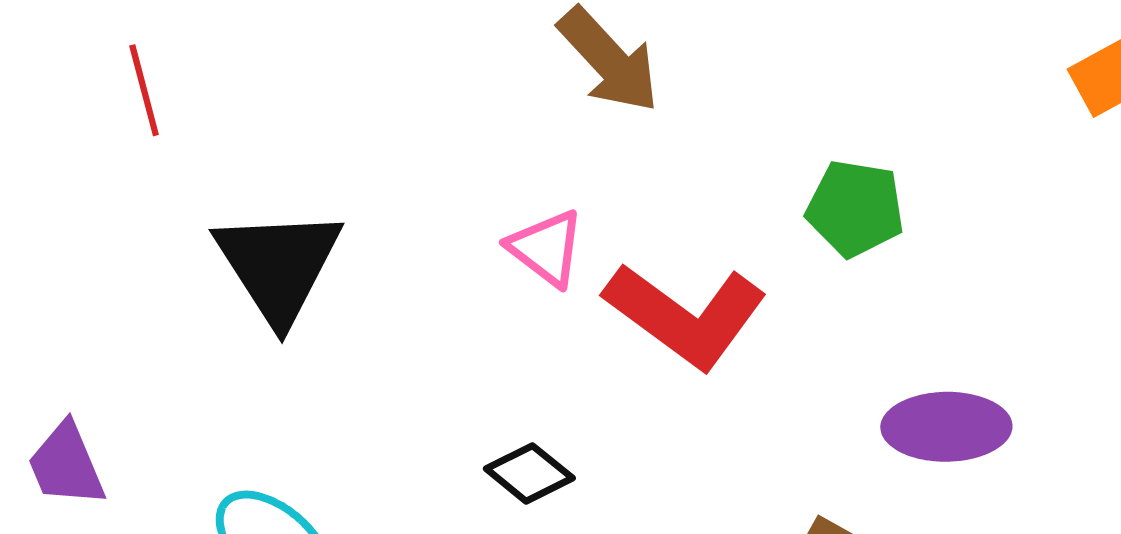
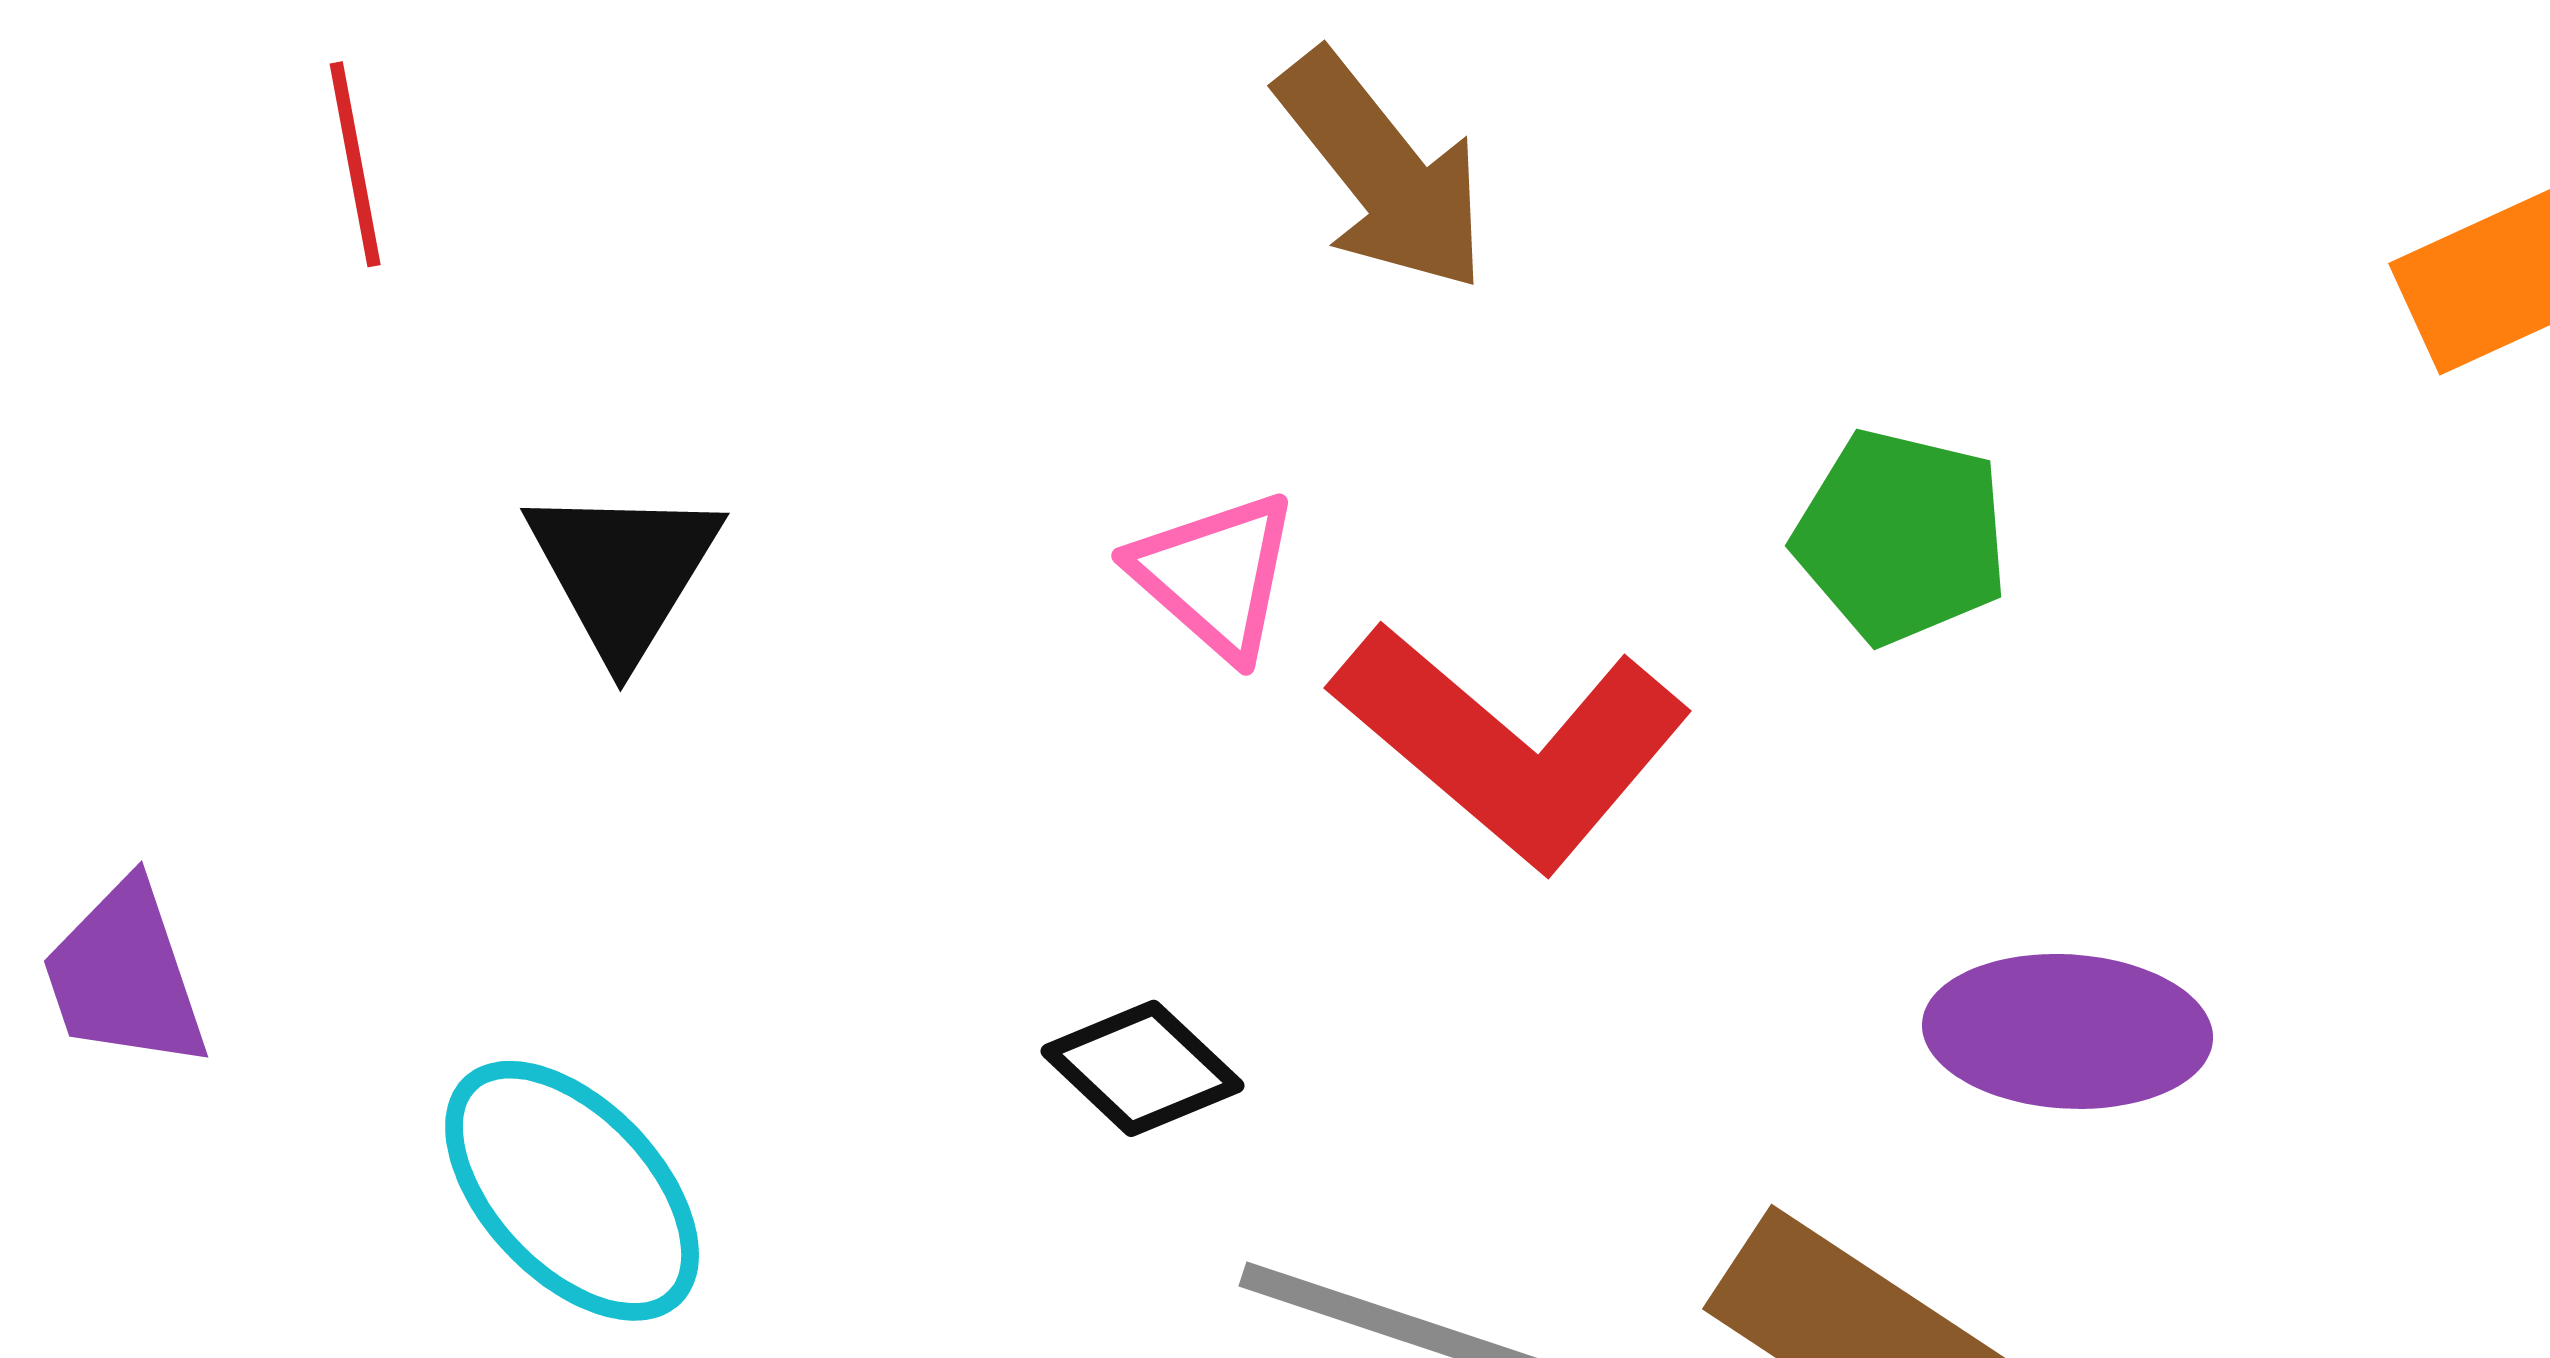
black triangle: (278, 265) -> (623, 571), size x0.7

